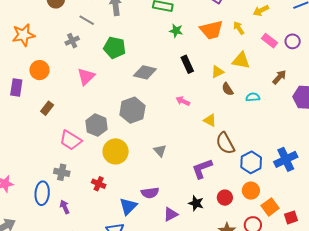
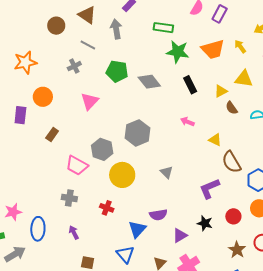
green star: (176, 31) -> (178, 52), size x1.6
gray diamond: (145, 72) -> (149, 82), moved, turned 40
blue ellipse: (42, 193) -> (38, 229), moved

